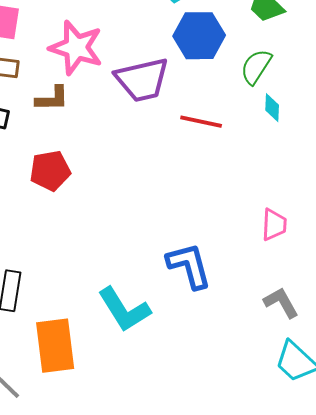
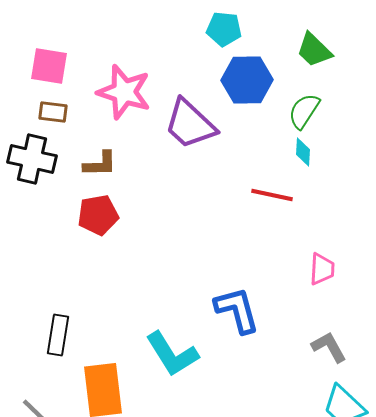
purple trapezoid: (142, 80) -> (190, 124), turned 56
brown L-shape: (52, 99) -> (100, 164), moved
cyan diamond: (272, 108) -> (303, 152), moved
red line: (201, 122) -> (272, 195), moved

